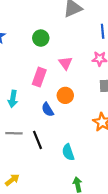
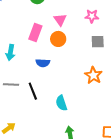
orange circle: (65, 95) -> (58, 39), moved
blue semicircle: (48, 110) -> (43, 63), turned -56

